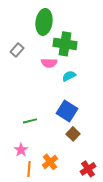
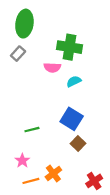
green ellipse: (44, 22) -> (24, 24), moved
orange line: (29, 169) -> (31, 181), turned 70

